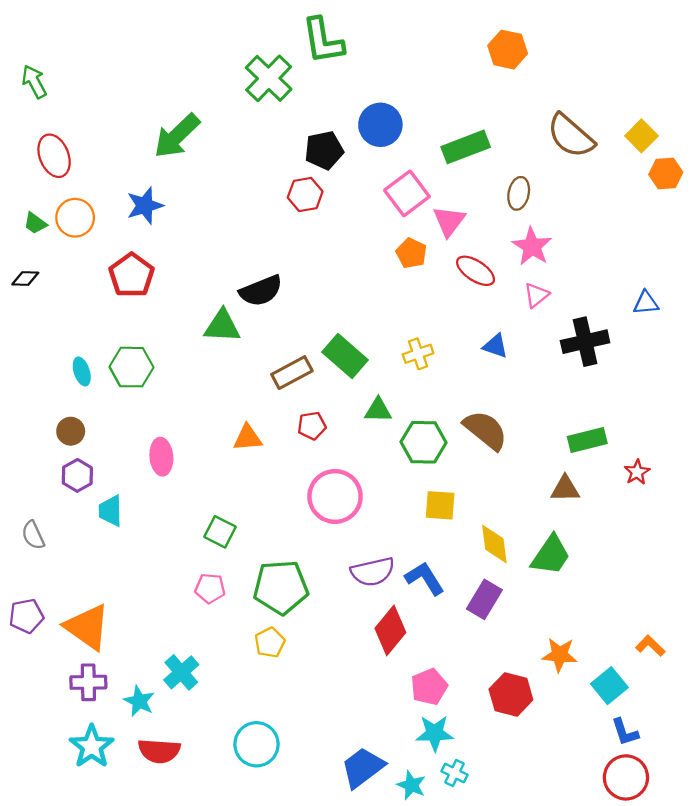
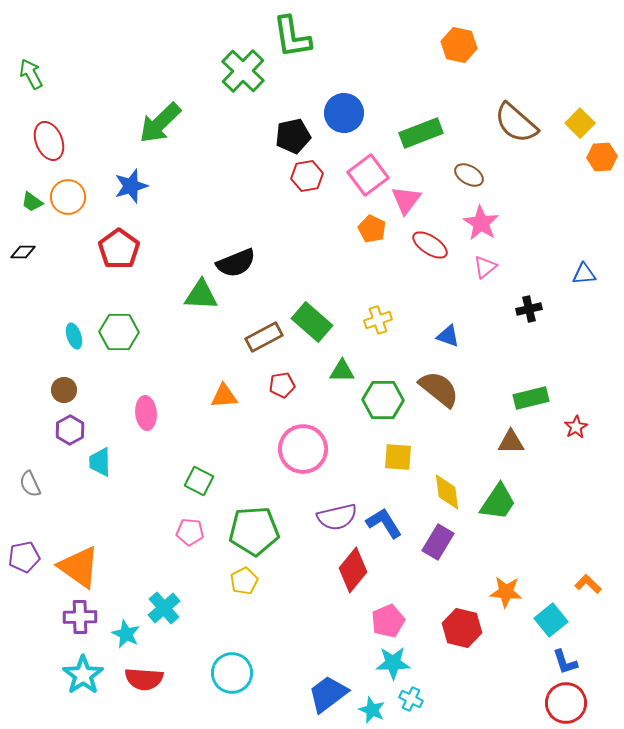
brown ellipse: (519, 193) -> (469, 175), turned -72
red hexagon: (305, 194) -> (307, 176), moved
black cross: (585, 342) -> (529, 309), size x0.6
blue triangle: (495, 346) -> (448, 336), moved

